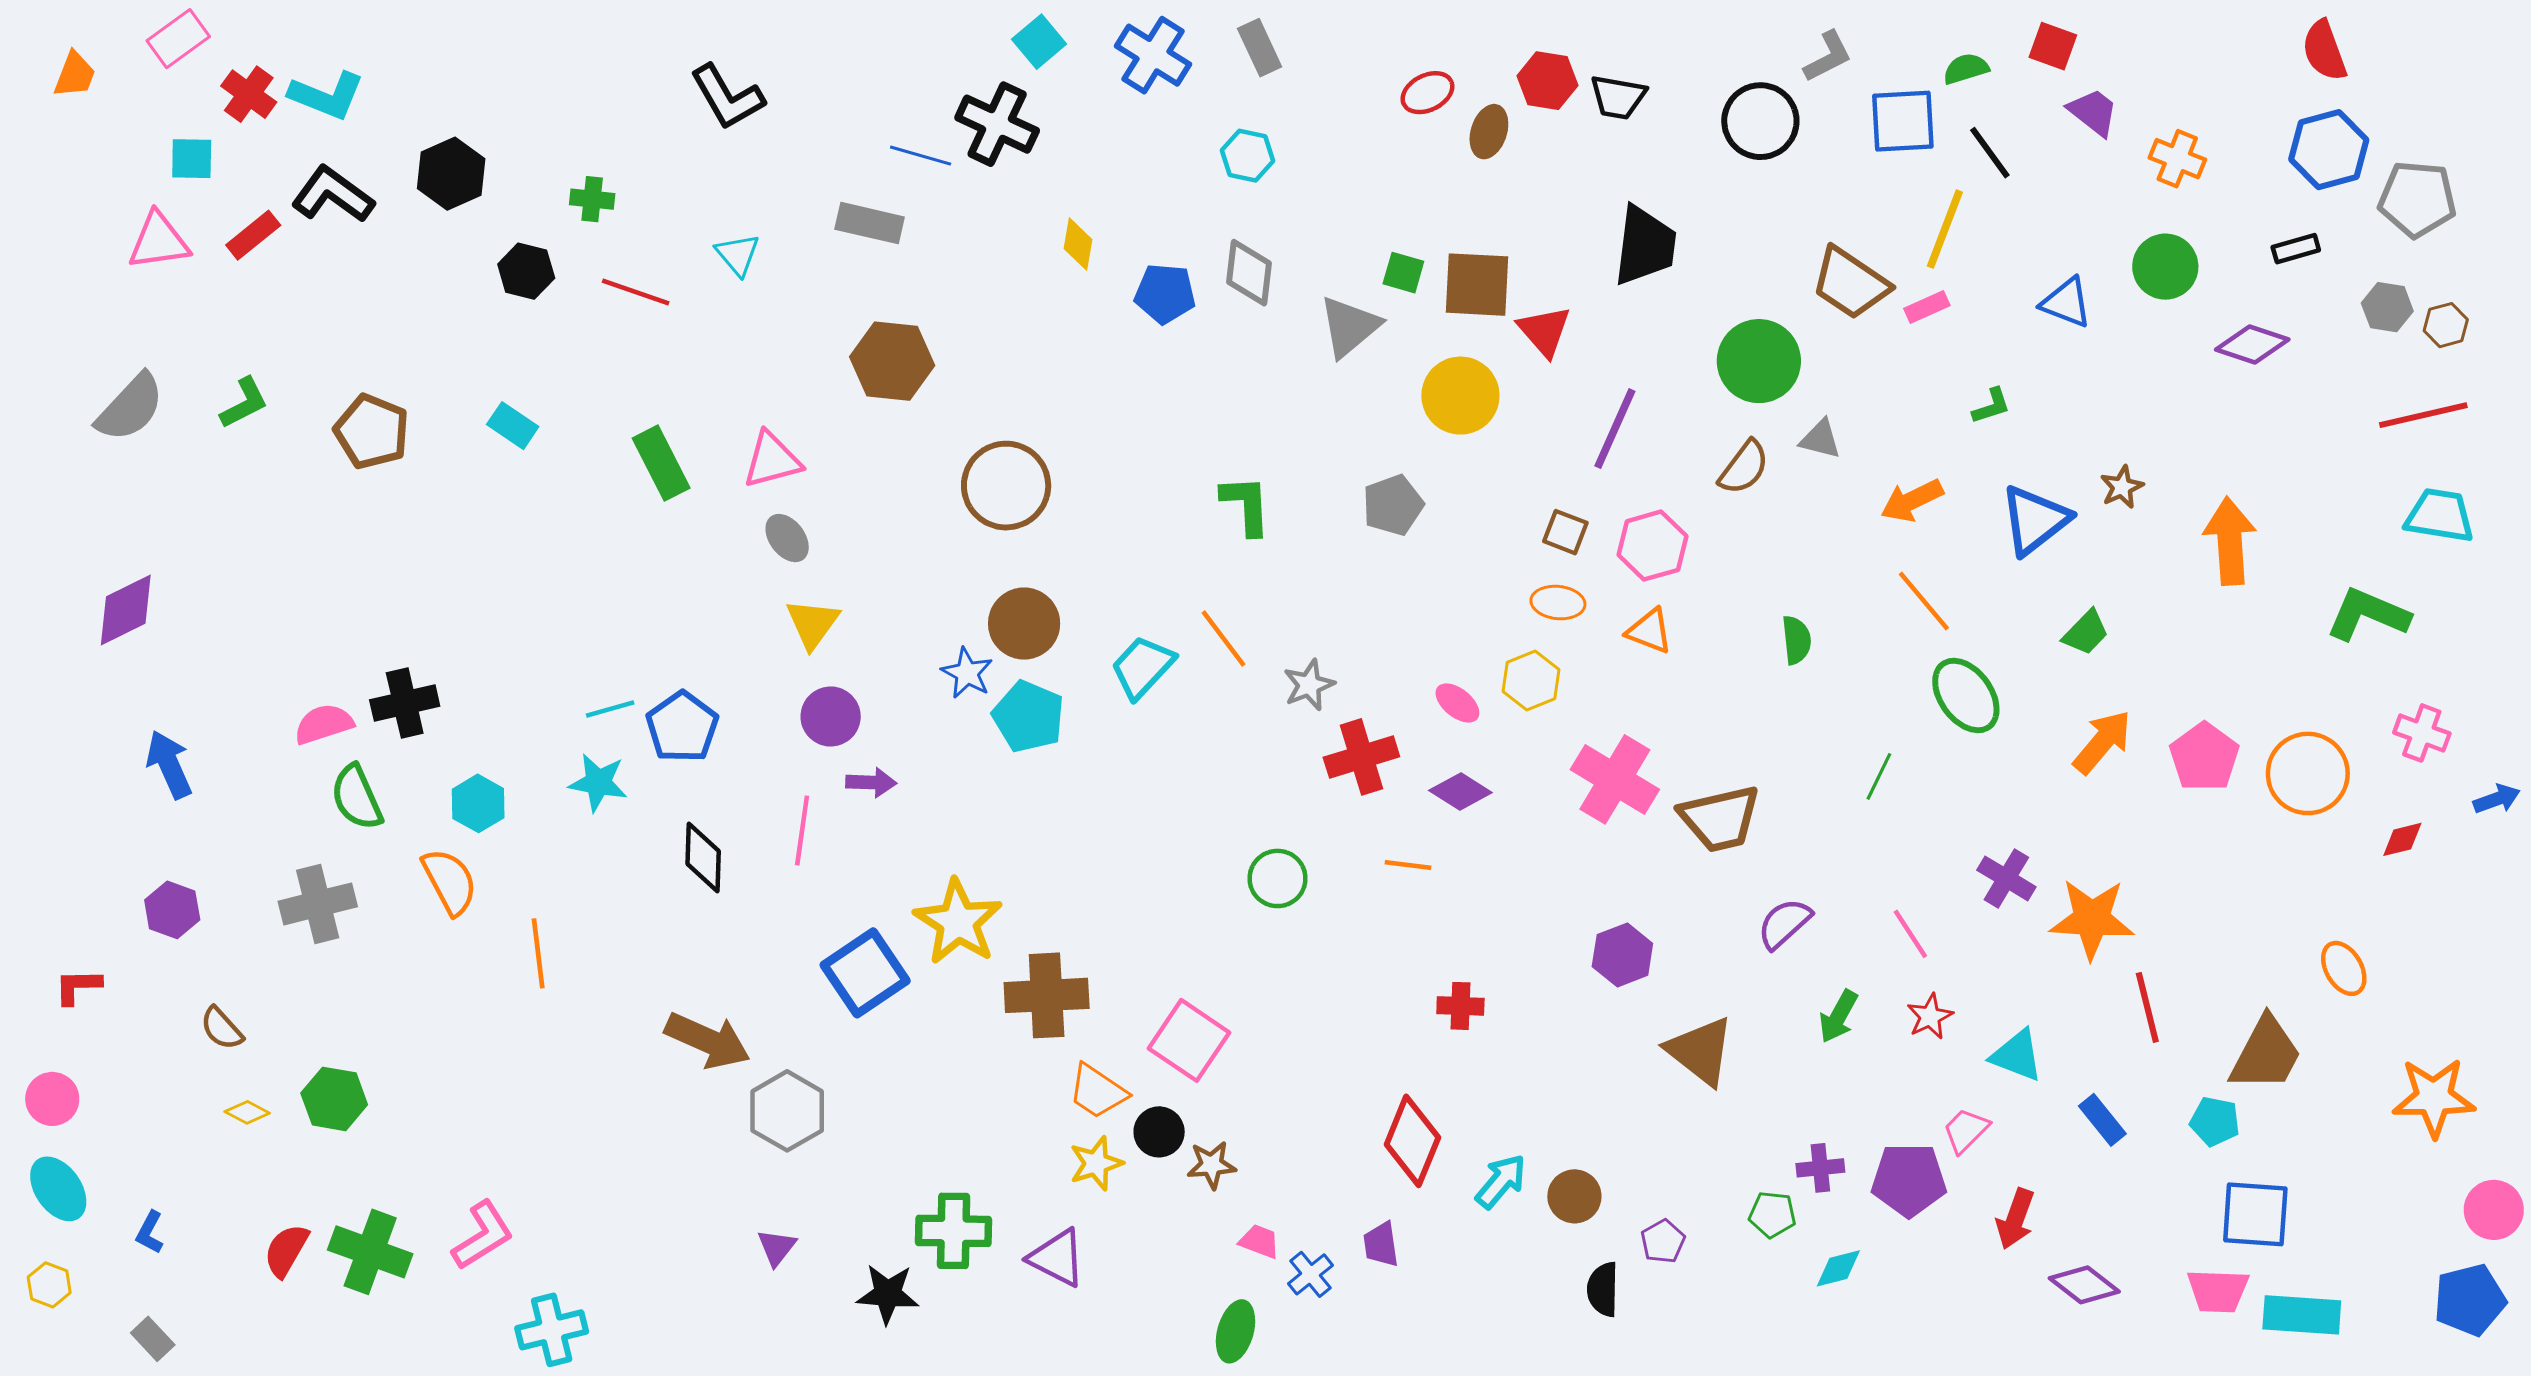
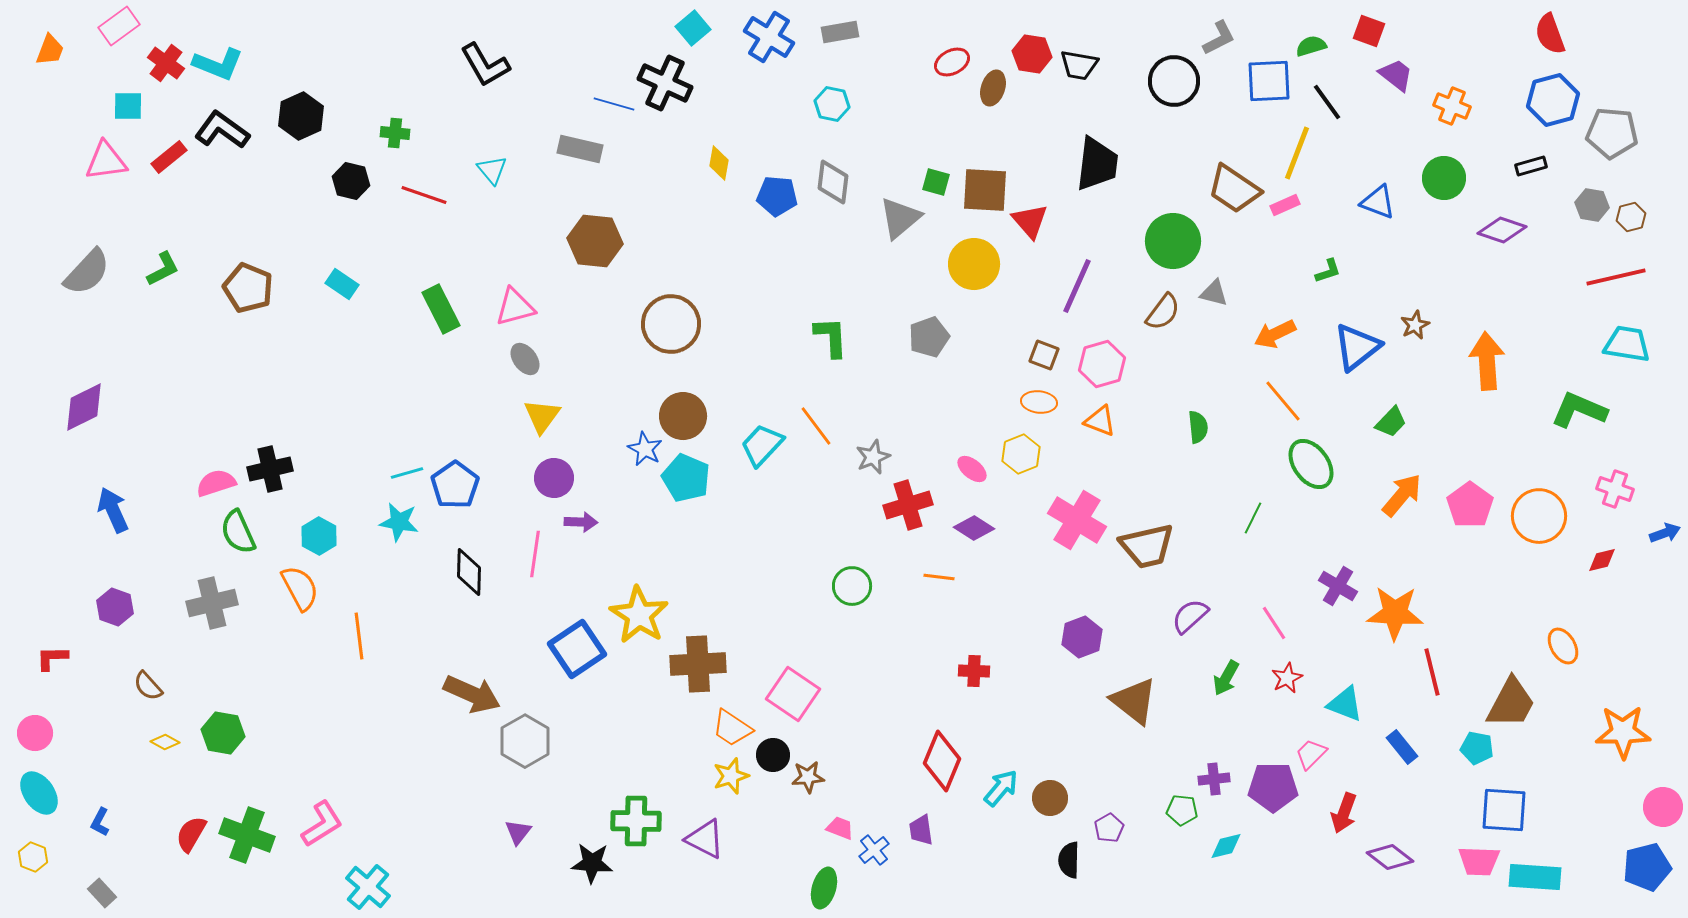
gray rectangle: (1260, 48) -> (840, 32), turned -75
cyan cross: (552, 1330) -> (368, 887), turned -36

